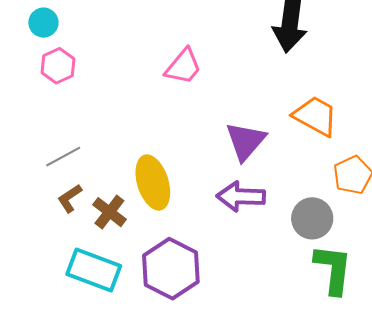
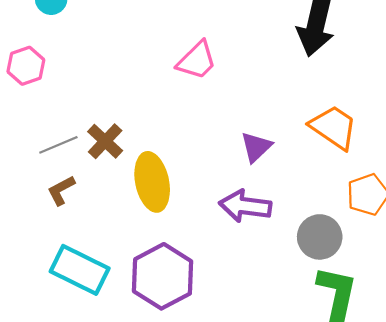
pink hexagon: (58, 66) -> (26, 66), moved
purple triangle: (246, 141) -> (256, 147), size x0.7
brown cross: (109, 212) -> (105, 141), moved

